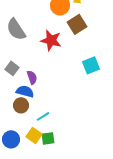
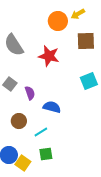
brown square: (77, 24) -> (86, 41), moved, turned 30
blue semicircle: (25, 91) -> (52, 107), moved
yellow square: (34, 135) -> (23, 163), moved

